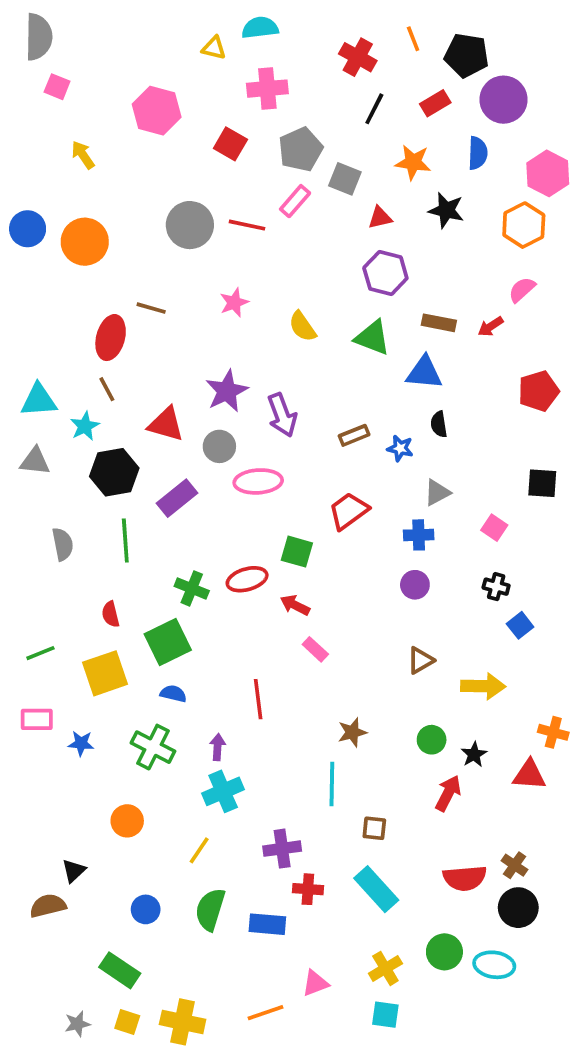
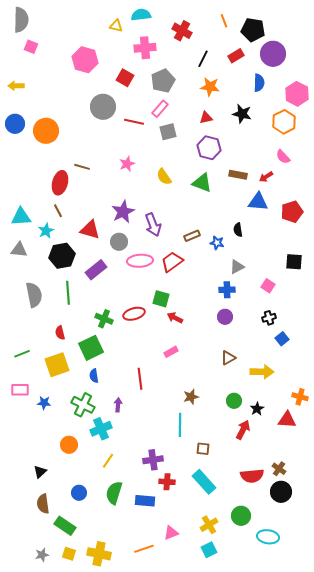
red cross: (358, 57) -> (182, 31), moved
yellow arrow: (83, 155) -> (16, 86), moved, turned -56
orange star: (413, 162) -> (210, 87), moved
gray square: (345, 179) -> (168, 132), moved, turned -36
gray circle: (190, 225) -> (103, 107), moved
pink semicircle: (522, 290) -> (283, 157), turned -91
blue triangle: (424, 373) -> (258, 202), moved
red trapezoid: (349, 511) -> (172, 262), moved
gray semicircle: (63, 544) -> (34, 295), size x1.4
black cross: (496, 587) -> (269, 318), turned -32
red arrow: (295, 605) -> (175, 318), moved
pink rectangle: (315, 649) -> (171, 352), turned -72
blue semicircle: (173, 694) -> (94, 376), turned -112
cyan cross: (223, 791) -> (101, 429), moved
brown semicircle: (48, 906) -> (43, 504), moved, turned -84
cyan ellipse: (494, 965) -> (268, 537), moved
cyan square: (385, 1015) -> (209, 550), turned -35

